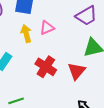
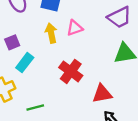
red triangle: (77, 71) -> (102, 94), moved, turned 36

